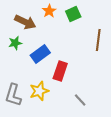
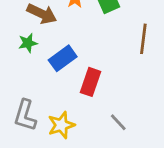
yellow star: (39, 91) -> (61, 125), moved

